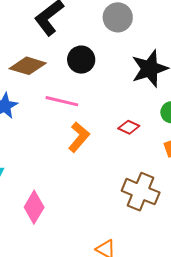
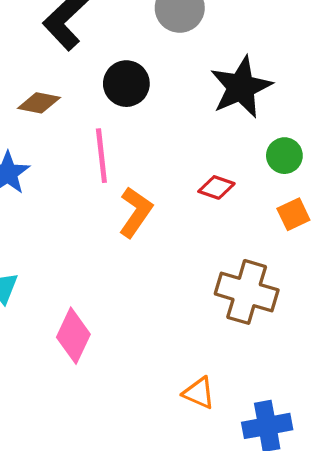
brown diamond: (28, 66) -> (39, 103), size x0.7
pink line: (62, 101) -> (101, 156), turned 76

